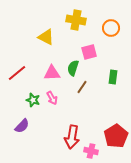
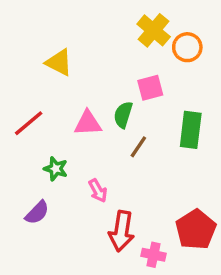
yellow cross: (76, 20) -> (154, 30), moved, turned 30
yellow triangle: (46, 37) -> (59, 62), moved
green rectangle: (113, 77) -> (191, 130), size x1.5
pink arrow: (52, 98) -> (98, 191), moved

